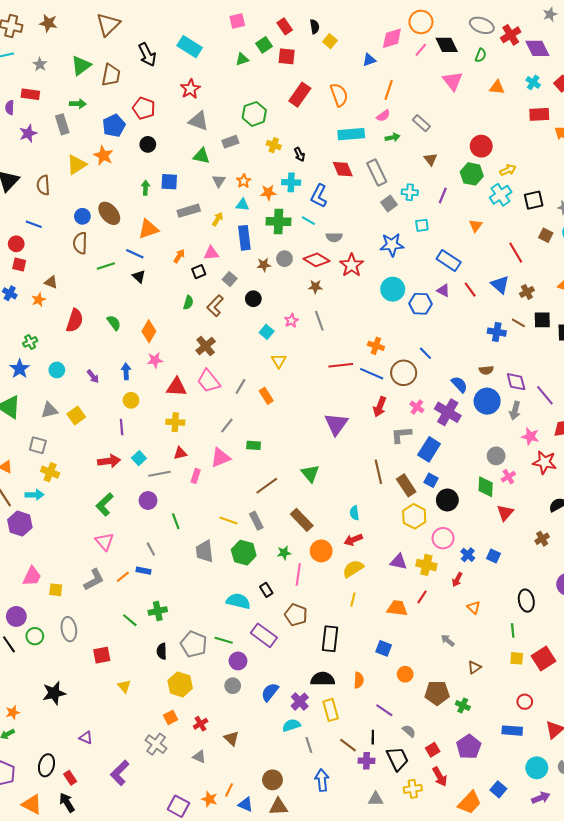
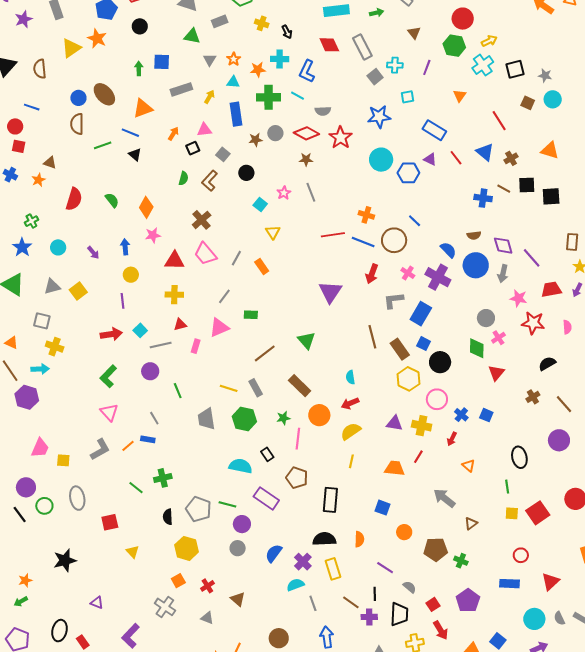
gray arrow: (448, 640) -> (444, 498), size x1.6
black trapezoid: (397, 759) -> (399, 614), turned 30

